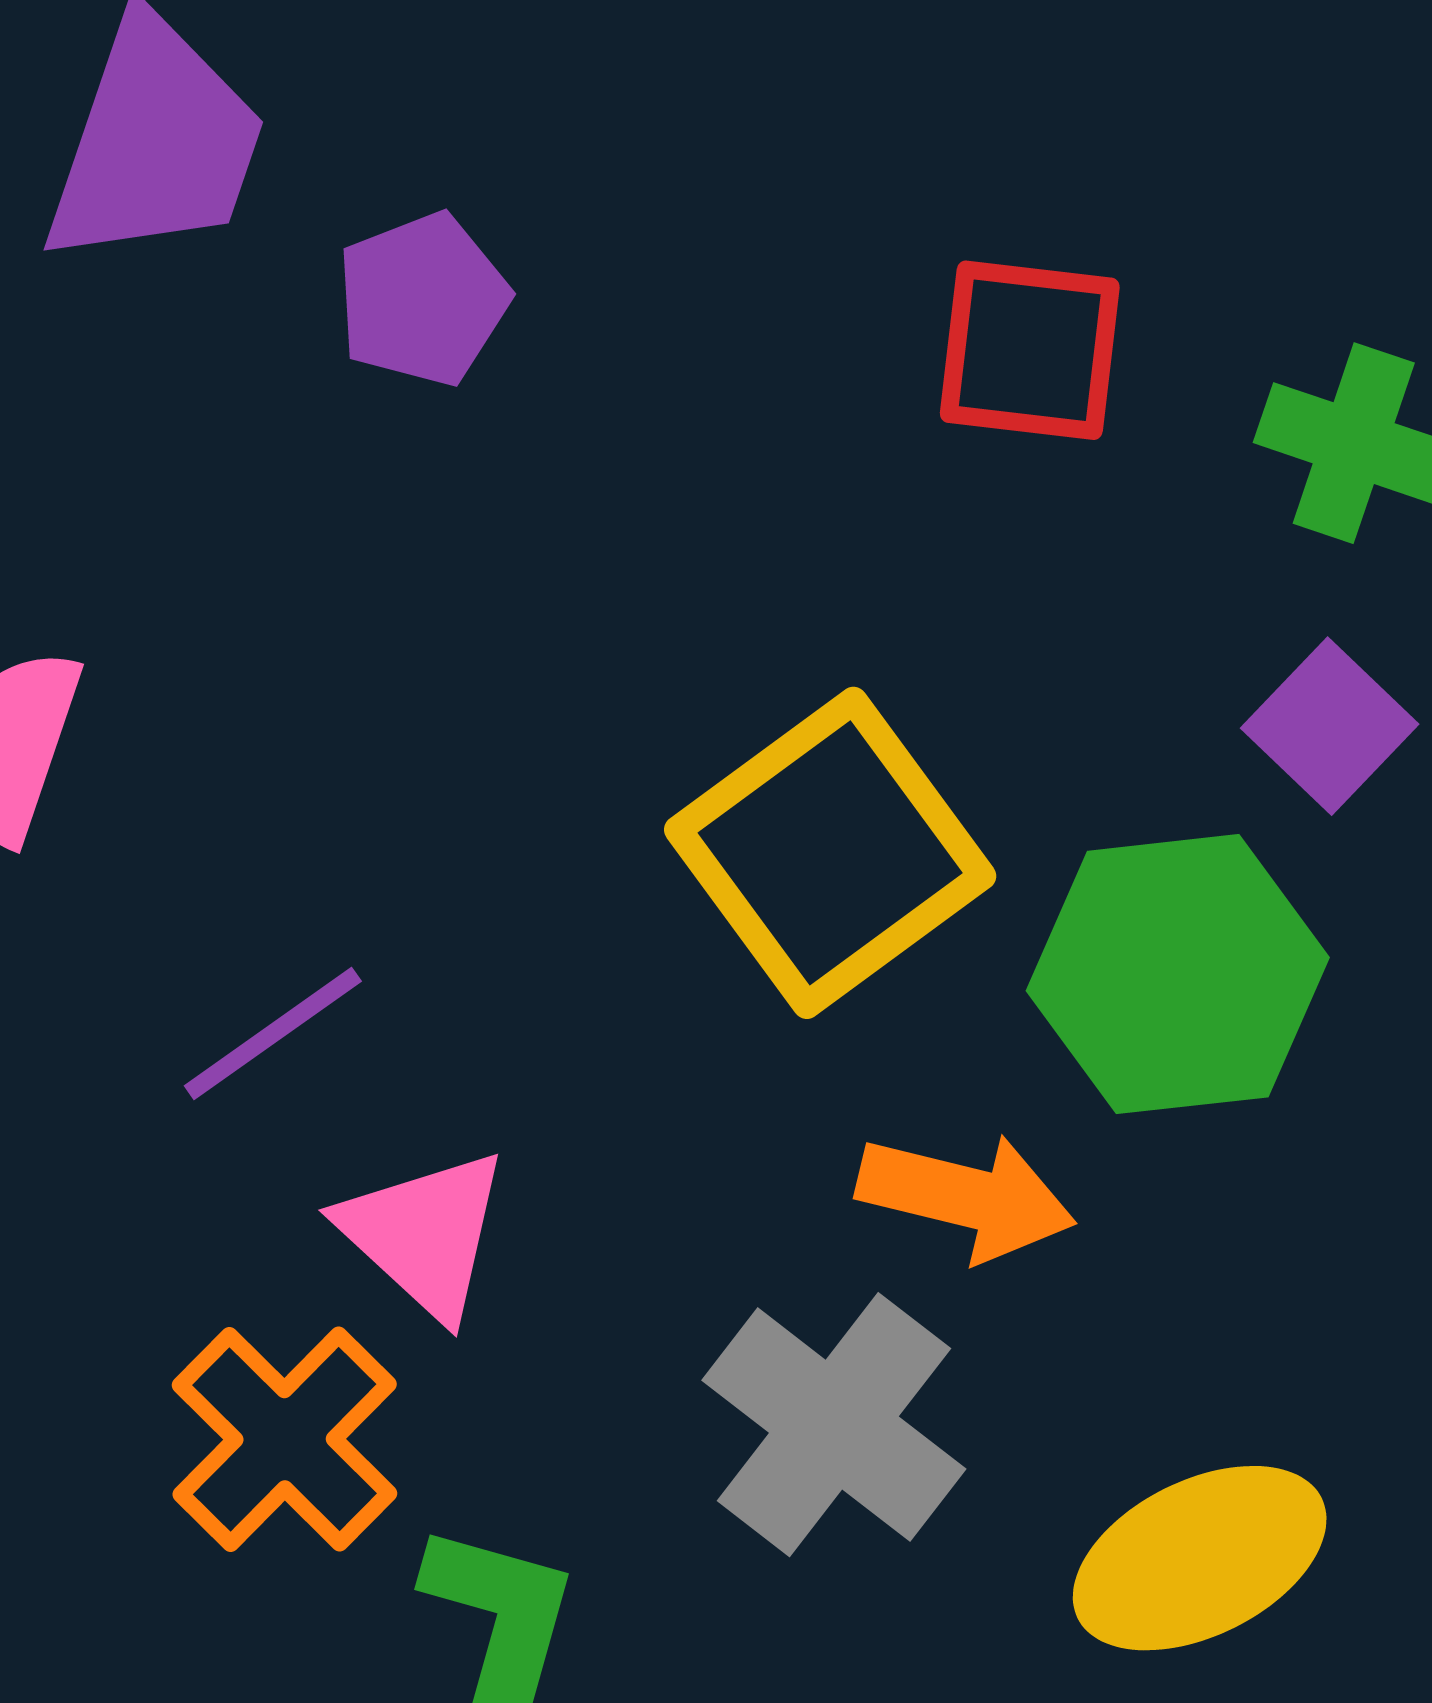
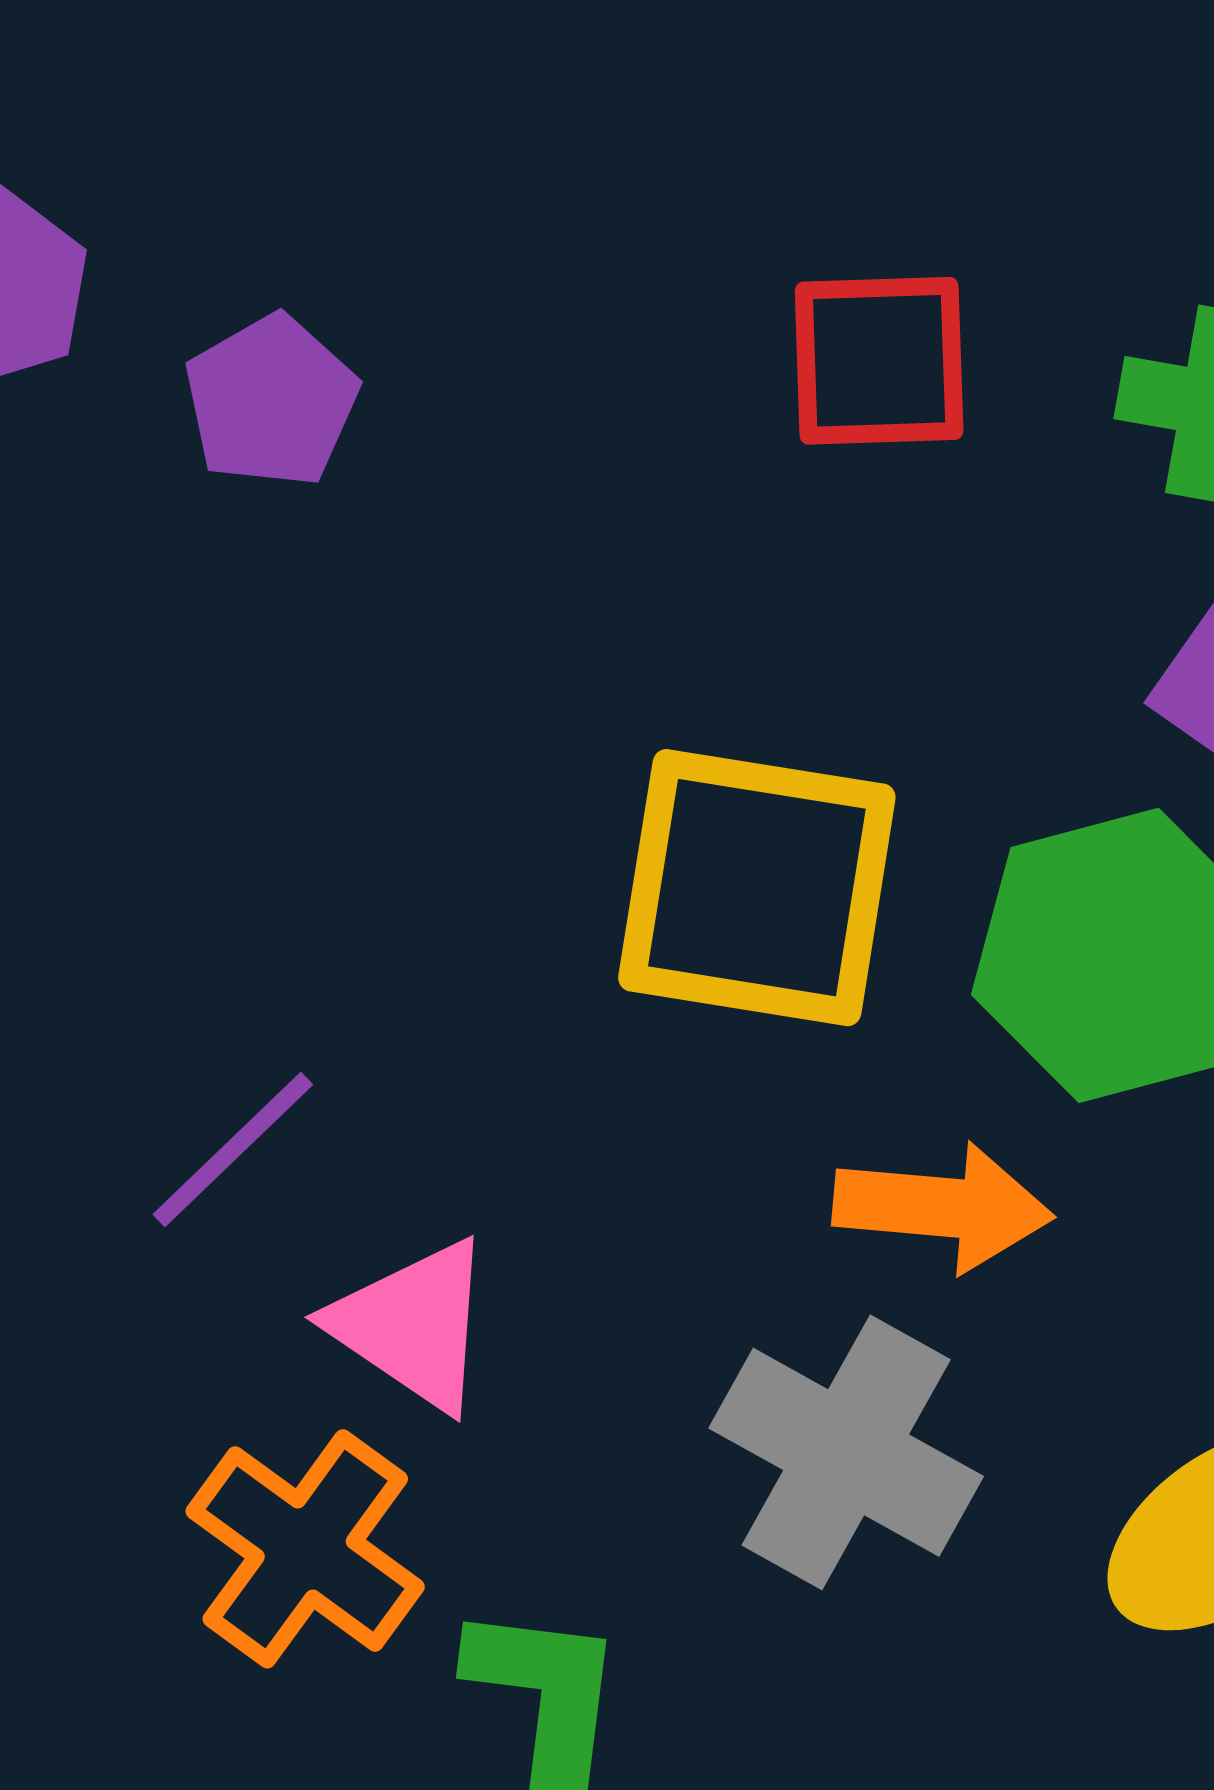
yellow square: (830, 853) -> (757, 888), turned -36

